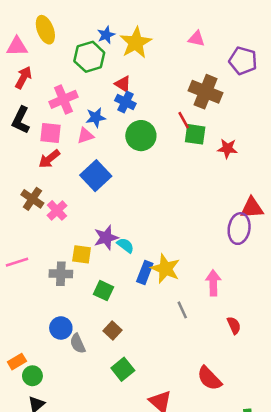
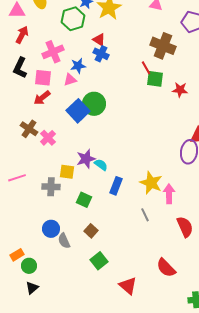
green circle: (141, 136) -> (94, 104), moved
yellow star: (165, 269) -> (151, 183), moved
red semicircle: (234, 325) -> (185, 227), size x1.5

